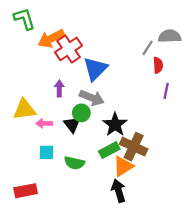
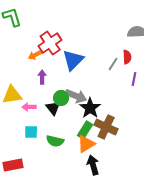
orange arrow: (51, 39) -> (35, 55), moved, size x0.6
gray line: (148, 48) -> (113, 64), moved
gray arrow: (92, 98) -> (76, 96), moved
green rectangle: (109, 150) -> (85, 130), turned -30
orange triangle: (123, 166) -> (86, 144), moved

